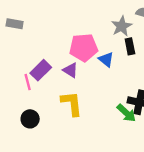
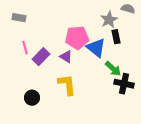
blue triangle: (106, 59) -> (96, 48), size x1.5
pink line: (28, 82) -> (25, 48), moved
green arrow: (126, 113) -> (113, 69), moved

